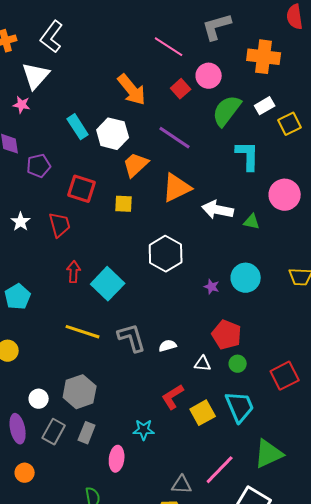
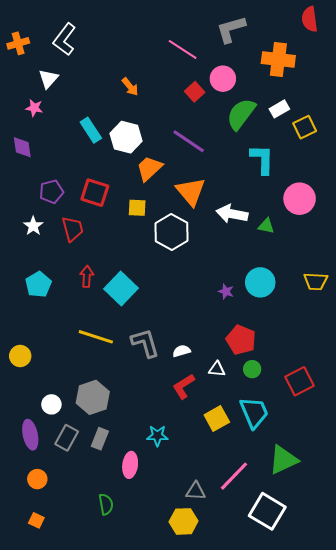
white triangle: (36, 76) -> (48, 79), size x0.7
orange arrow: (132, 90) -> (130, 87), moved, size x0.6
purple pentagon: (39, 166) -> (51, 192), moved
orange triangle: (177, 188) -> (191, 192), turned -44
white hexagon: (166, 254) -> (171, 232), moved
cyan pentagon: (18, 297) -> (38, 284), moved
red L-shape: (173, 397) -> (184, 386), moved

